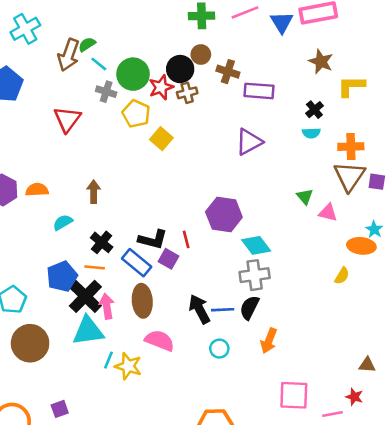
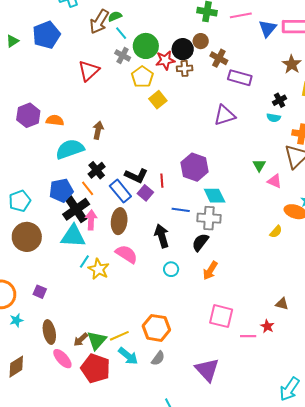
cyan semicircle: (63, 222) -> (70, 149), size x1.8
orange line: (95, 267) -> (88, 188), turned 35
blue line: (223, 310) -> (181, 210), moved
purple square: (60, 409) -> (40, 292), turned 32

